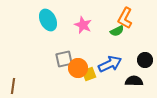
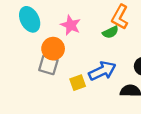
gray square: (64, 59) -> (48, 65), turned 30
orange circle: (78, 68) -> (53, 49), moved

